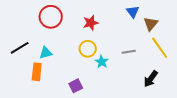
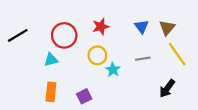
blue triangle: (133, 12) -> (142, 27), moved
red circle: (51, 17) -> (64, 35), moved
black line: (20, 48) -> (18, 35), moved
orange rectangle: (37, 72) -> (51, 92), moved

